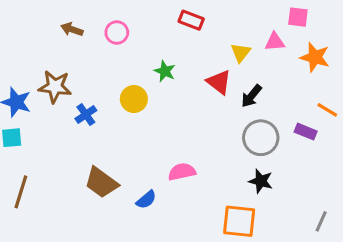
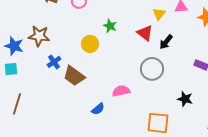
blue cross: (86, 115) -> (54, 62), moved
gray circle: (261, 138) -> (152, 69), moved
black star: (261, 181) -> (185, 99), moved
brown trapezoid: (101, 183) -> (74, 76), moved

